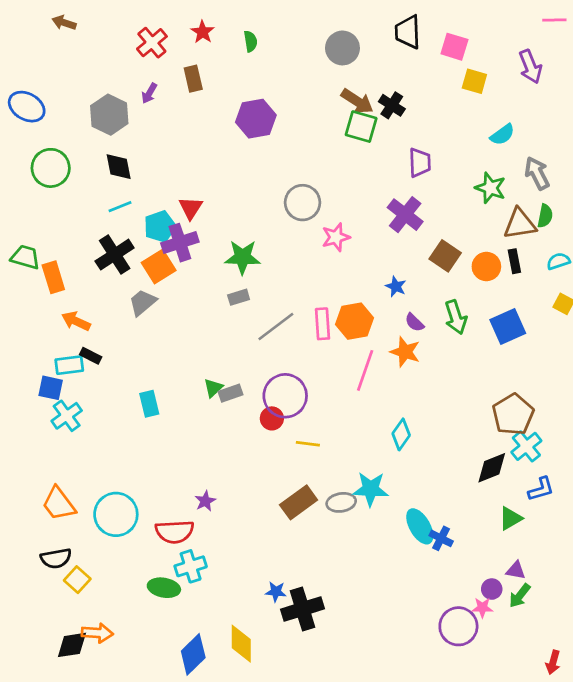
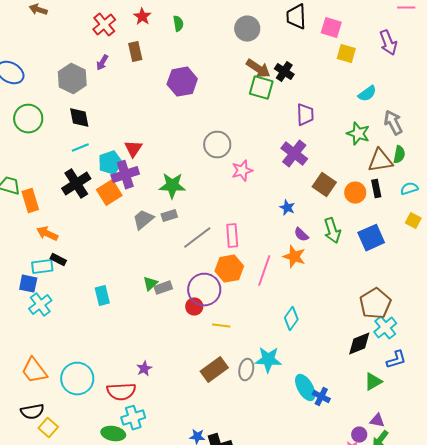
gray trapezoid: (143, 303) -> (143, 220), moved
orange hexagon: (354, 321) -> (229, 269), moved
gray ellipse: (341, 502) -> (246, 370), turned -70

